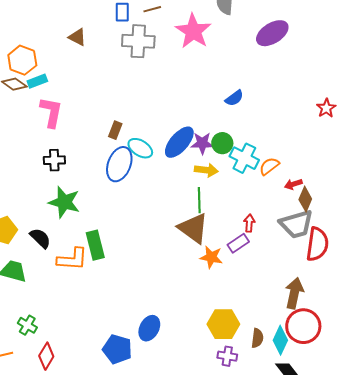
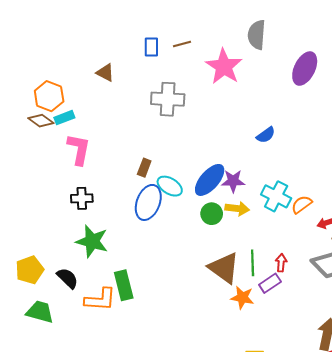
purple ellipse: (272, 33) -> (305, 69), turned -32
gray cross: (138, 41) -> (168, 99), moved
green circle: (222, 143) -> (212, 214), moved
green line: (199, 200) -> (253, 263), moved

